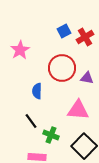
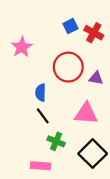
red cross: (85, 37) -> (94, 33), turned -30
black line: (31, 121) -> (43, 116), moved

